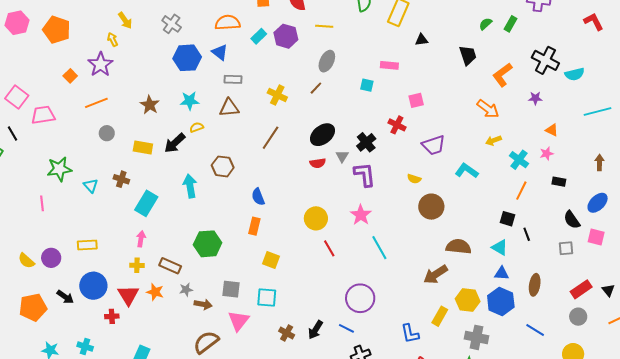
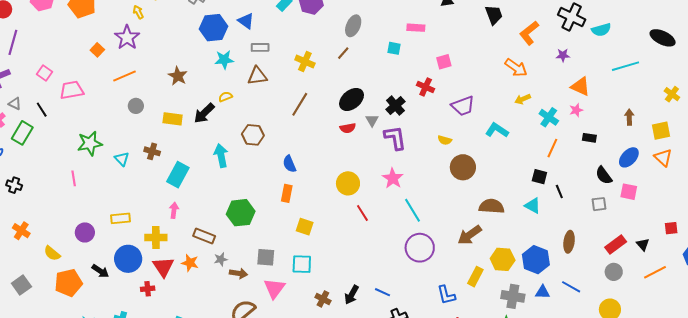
pink square: (17, 97) -> (45, 73), size x0.7
cyan star: (190, 101) -> (224, 60), moved
orange triangle: (552, 130) -> (581, 86), size x1.5
yellow semicircle: (26, 261) -> (52, 253), moved
yellow cross: (137, 265) -> (156, 237), moved, size x1.5
blue triangle: (502, 273) -> (543, 292), moved
purple circle: (360, 298) -> (420, 248), moved

